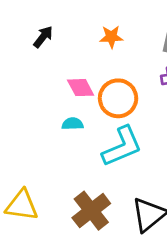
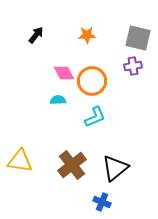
cyan L-shape: (122, 146) -> (95, 117), size x0.7

